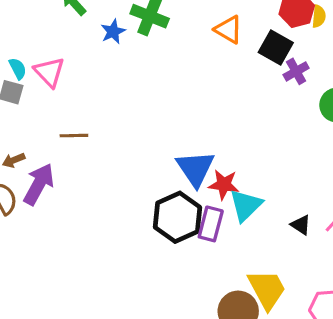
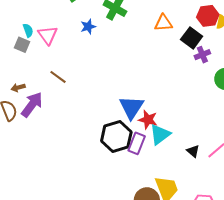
orange triangle: (228, 30) -> (163, 23), turned -42
blue star: (113, 32) -> (88, 27), moved
brown line: (74, 136) -> (58, 77), turned 30

